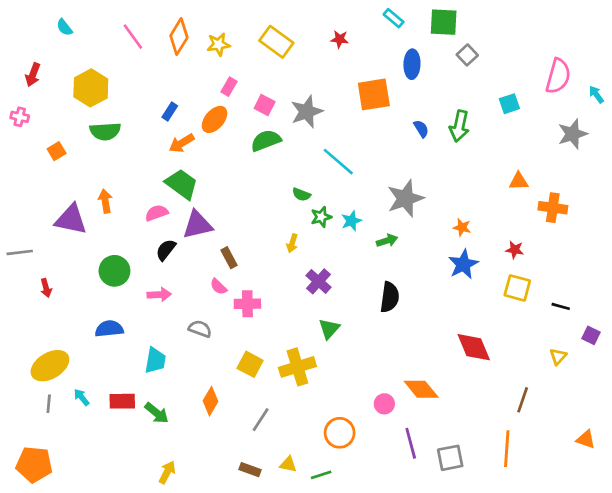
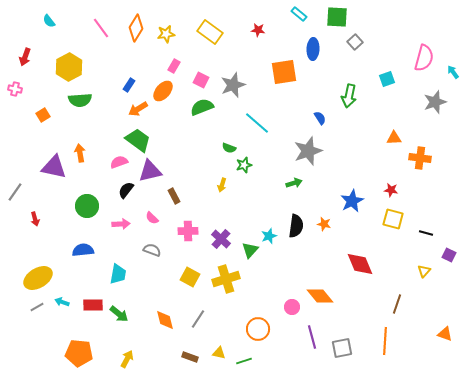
blue semicircle: (421, 129) -> (320, 118), moved
cyan star: (351, 221) -> (269, 236), moved
orange star: (462, 227) -> (324, 224), moved
gray line: (20, 252) -> (15, 192), turned -48
purple cross: (319, 281) -> (221, 239), moved
pink semicircle: (218, 287) -> (152, 218), moved
cyan arrow: (82, 397) -> (62, 302), turned -32
orange diamond: (211, 401) -> (165, 320), moved, turned -45
gray line: (49, 404) -> (37, 307), turned 56
orange pentagon: (34, 464) -> (79, 353), moved

